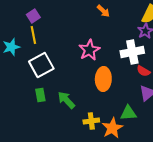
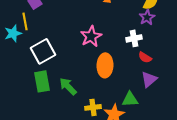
yellow line: (33, 35) -> (25, 21), moved
white cross: (132, 52) -> (134, 38), size x0.7
green rectangle: (40, 95) -> (42, 81), size x1.5

